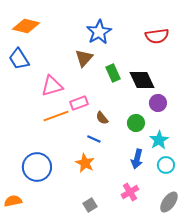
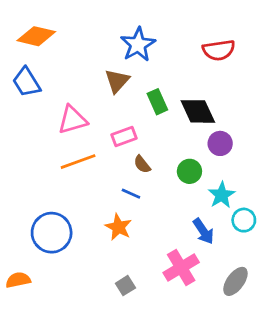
pink rectangle: (79, 103) -> (124, 136), moved
blue arrow: (137, 159) -> (203, 231), moved, turned -48
cyan circle: (166, 165) -> (244, 220), moved
pink cross: (130, 192) -> (181, 267), size x1.4

